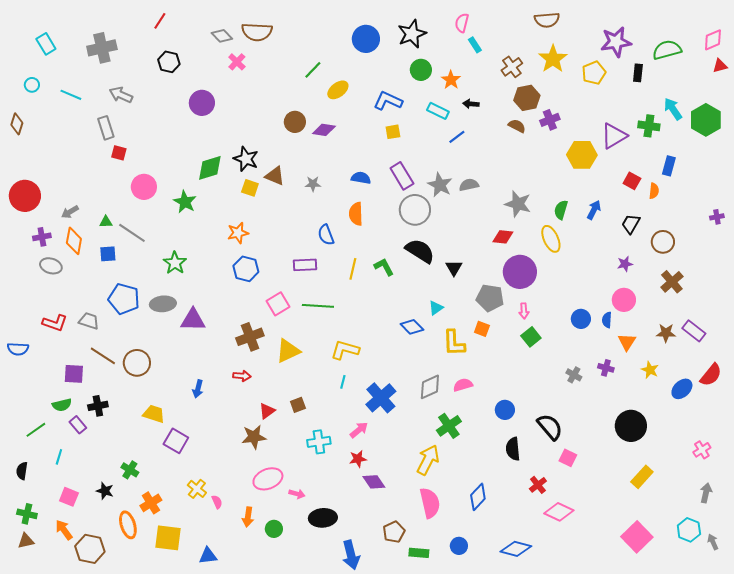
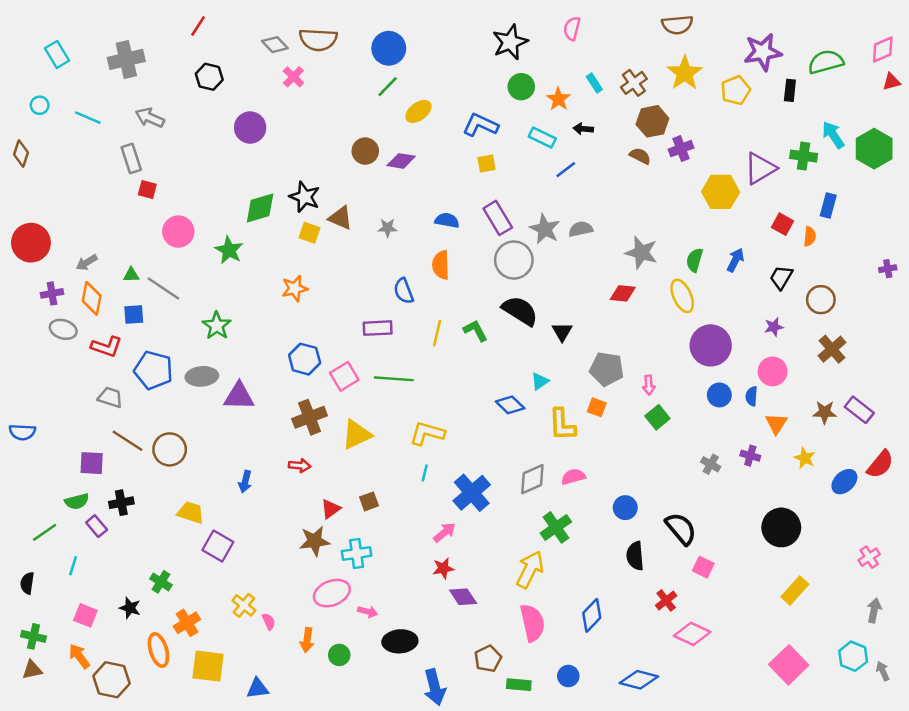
blue circle: (366, 39) -> (389, 48), moved
cyan rectangle: (475, 45) -> (594, 83), moved
blue hexagon: (246, 269) -> (305, 359), moved
purple circle: (520, 272) -> (711, 345), moved
red L-shape: (55, 323) -> (106, 347), moved
cyan cross: (319, 442) -> (357, 553), moved

